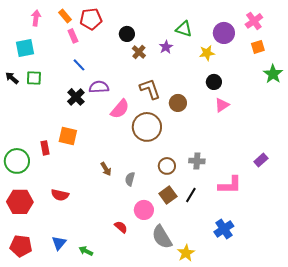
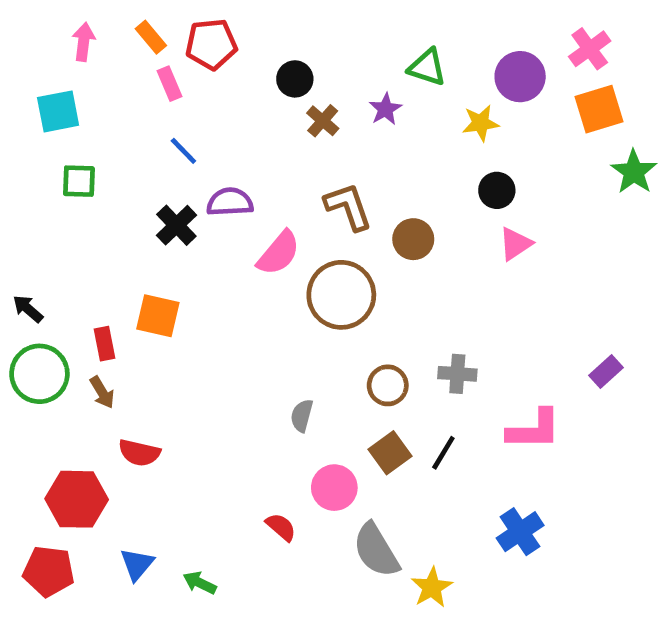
orange square: (258, 47) -> (599, 109), size x1.5
black arrow: (12, 78) -> (28, 309), moved
brown arrow: (106, 169) -> (102, 392), moved
red hexagon: (20, 202) -> (77, 499), moved

